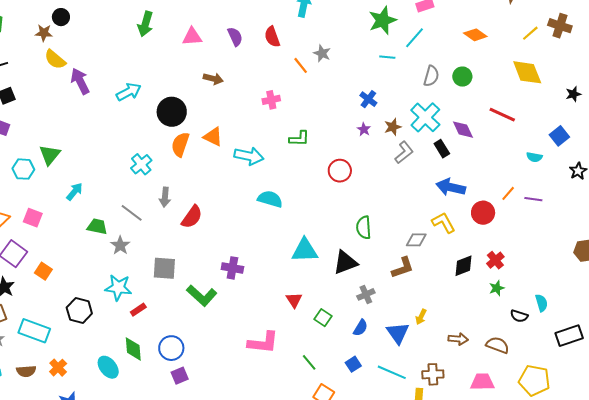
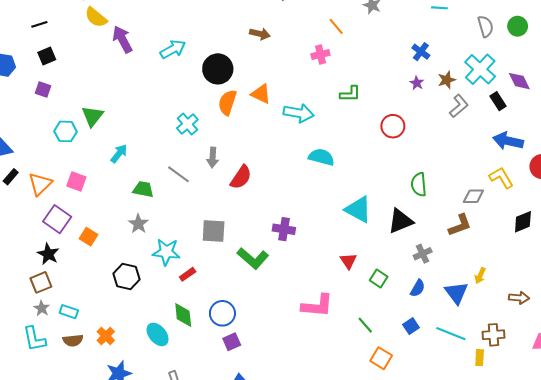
orange line: (301, 65) -> (336, 26), moved
gray semicircle: (431, 76) -> (485, 26), turned -30
gray star: (120, 245) -> (138, 224), moved
cyan triangle: (305, 250) -> (358, 209), turned 32
cyan rectangle: (34, 331) -> (69, 312), moved, size x0.6

